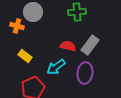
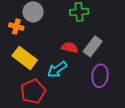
yellow rectangle: (25, 56) -> (25, 58), size x1.6
purple ellipse: (85, 73) -> (100, 76), moved

